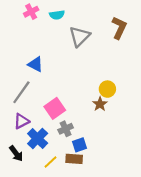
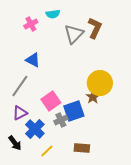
pink cross: (31, 12) -> (31, 24), moved
brown L-shape: (119, 28) -> (95, 28), moved
yellow circle: (107, 89) -> (100, 83), size x1.6
blue square: (79, 145) -> (74, 111), moved, size x1.5
brown rectangle: (74, 159) -> (82, 148), moved

